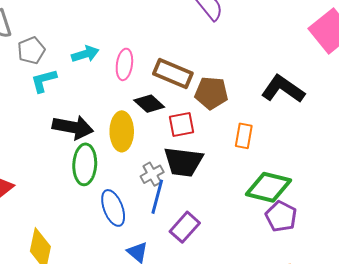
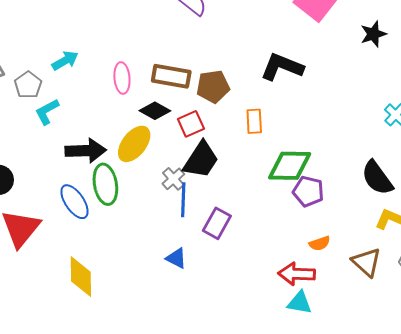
cyan arrow: (85, 54) -> (65, 61), moved
yellow ellipse: (122, 131) -> (134, 144), turned 51
black trapezoid: (183, 162) -> (201, 160), turned -51
blue ellipse: (113, 208) -> (75, 202), moved

